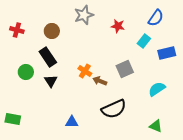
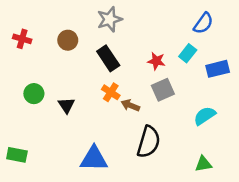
red star: (118, 26) -> (156, 61), moved
black rectangle: (48, 57) -> (108, 58), moved
black semicircle: (114, 109) -> (149, 142), turned -50
blue triangle: (72, 122) -> (94, 159), size x1.6
green triangle: (156, 126) -> (203, 164), turned -32

